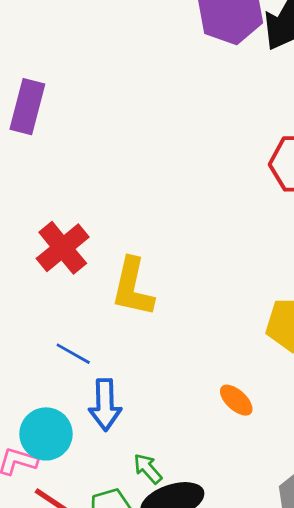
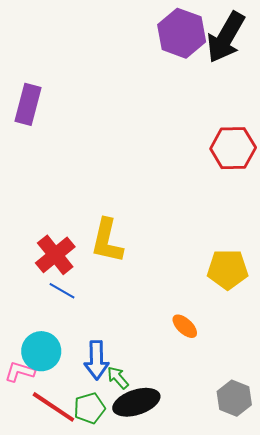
red cross: (63, 248) -> (55, 255), moved
blue arrow: (105, 405) -> (96, 360), moved

